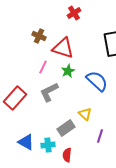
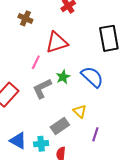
brown cross: (39, 36) -> (25, 18), moved
red triangle: (63, 48) -> (57, 42), turned -35
green star: (68, 71) -> (63, 77), moved

